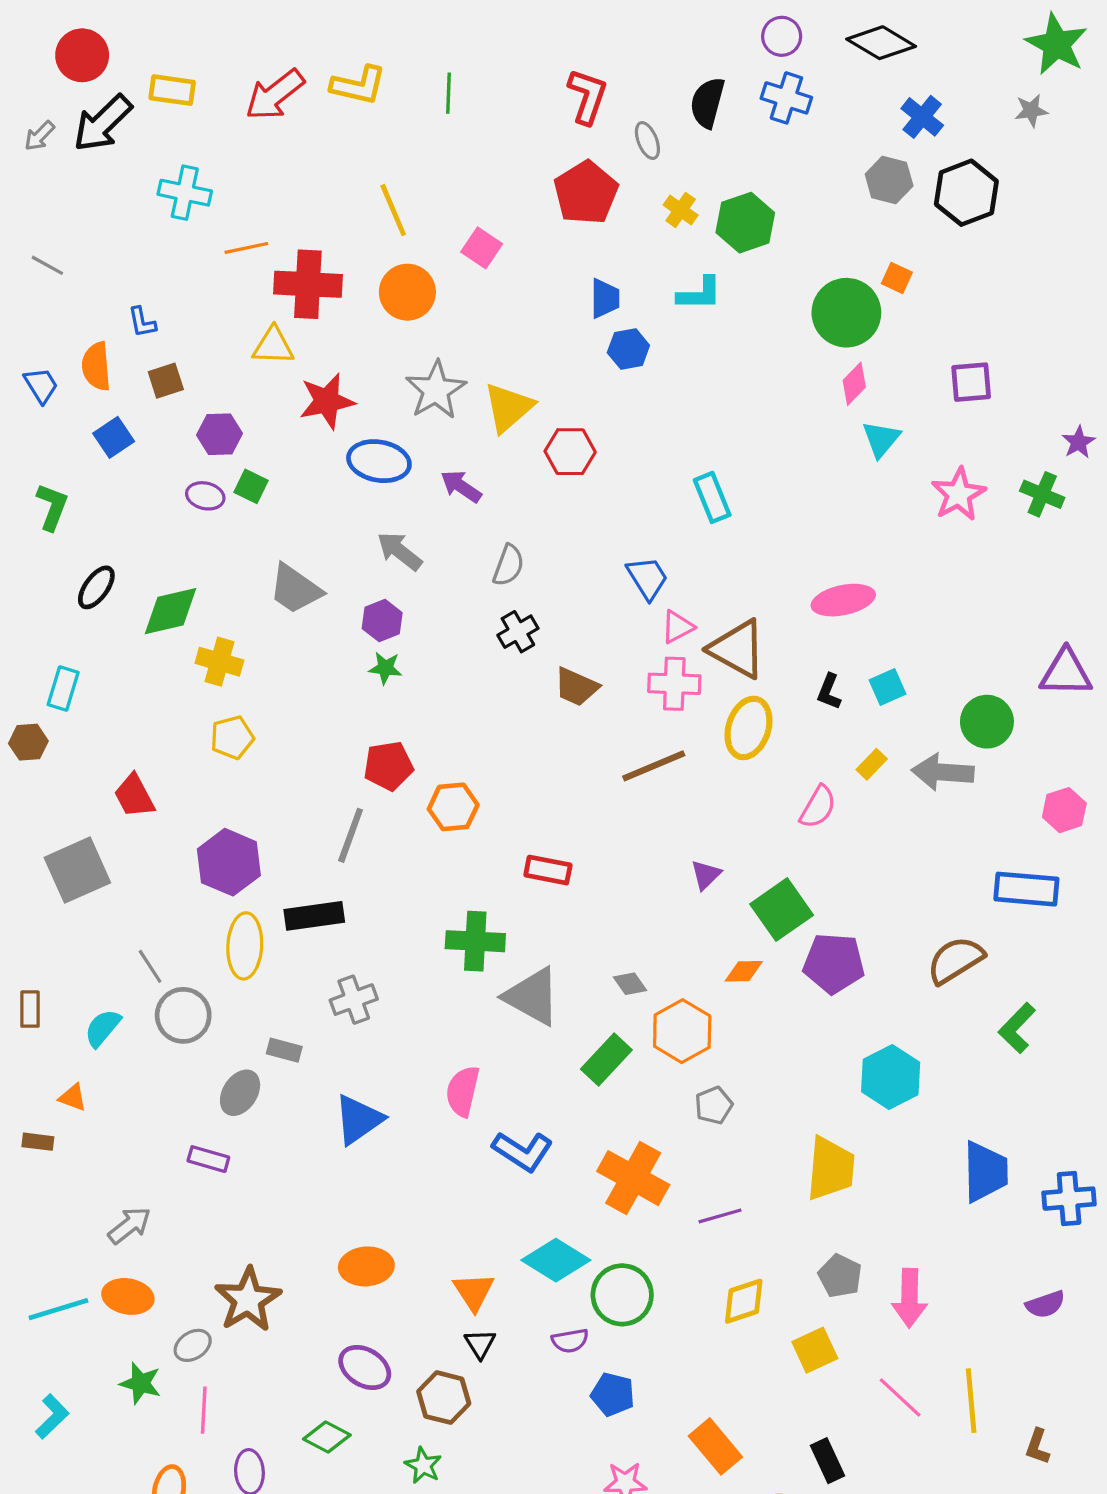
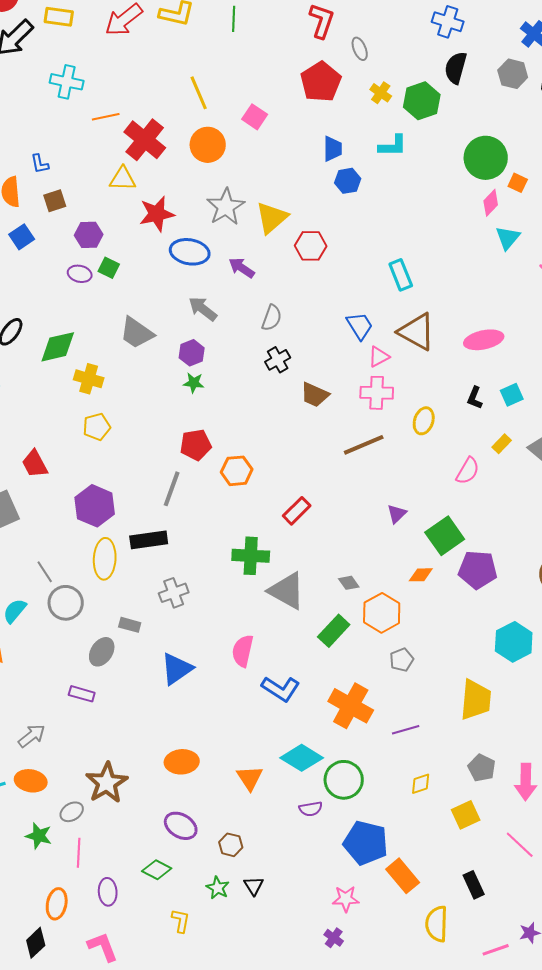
black semicircle: (707, 103) -> (456, 68), moved
orange square: (897, 278) -> (518, 183), moved
red cross: (308, 284) -> (145, 140), turned 36
brown triangle: (737, 649) -> (417, 332), moved
yellow ellipse: (748, 728) -> (424, 421), size x0.7
red rectangle: (548, 870) -> (297, 511), turned -56
yellow diamond: (744, 1301) -> (421, 784), size x0.7
black triangle: (480, 1344) -> (254, 886), moved
blue pentagon: (613, 1394) -> (366, 843), moved, size x1.6
brown hexagon: (444, 1398) -> (231, 845), size x0.7

